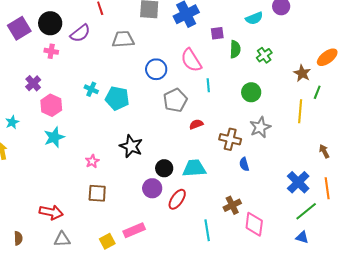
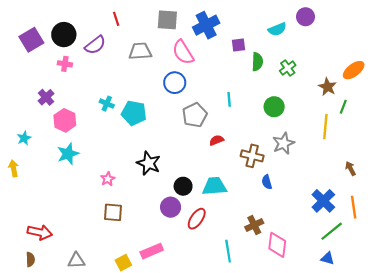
pink semicircle: (191, 60) -> (183, 52), moved
red arrow: (51, 212) -> (40, 232), moved

